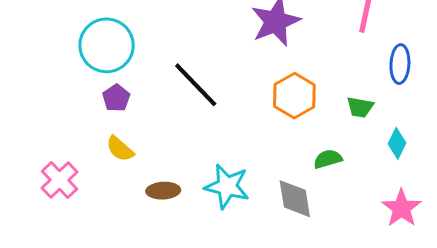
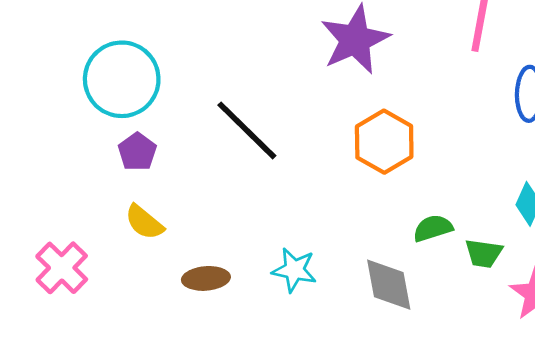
green trapezoid: (360, 107) -> (484, 253), moved
cyan star: (227, 186) -> (294, 270), size x0.7

